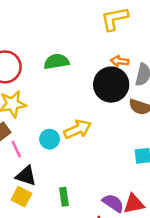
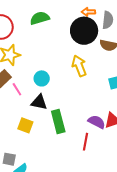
yellow arrow: (78, 129) -> (79, 66), moved, turned -80
black triangle: (26, 176) -> (39, 102), moved
green rectangle: (64, 197) -> (58, 122), size x1.6

